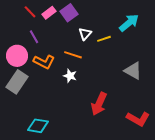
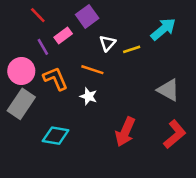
pink rectangle: (49, 13) -> (63, 35), moved
orange L-shape: (44, 62) -> (56, 79), turned -140
red L-shape: (138, 119) -> (175, 134), moved, turned -70
cyan diamond: (38, 126) -> (56, 136), moved

